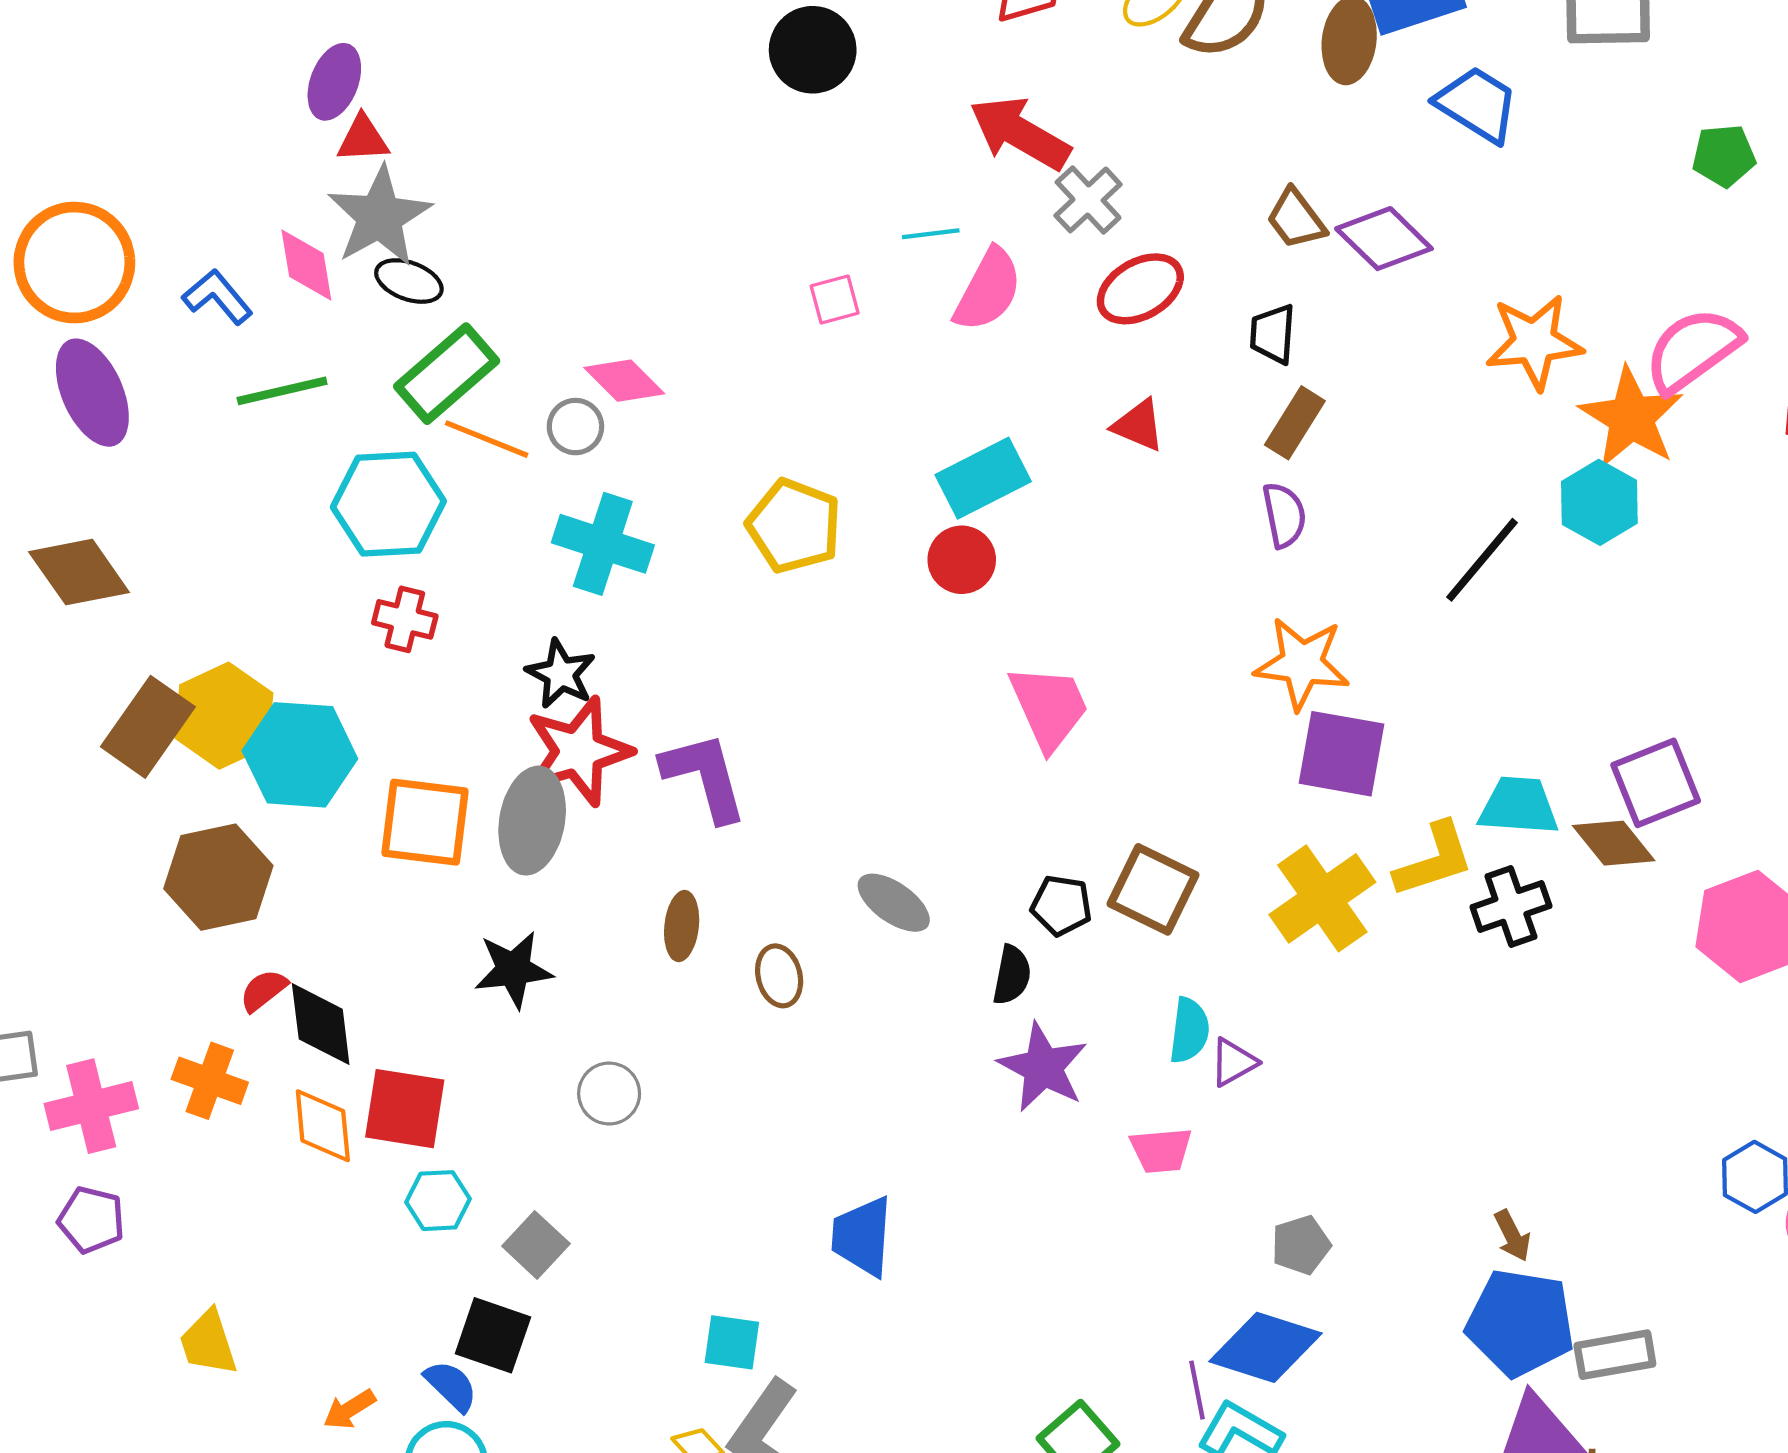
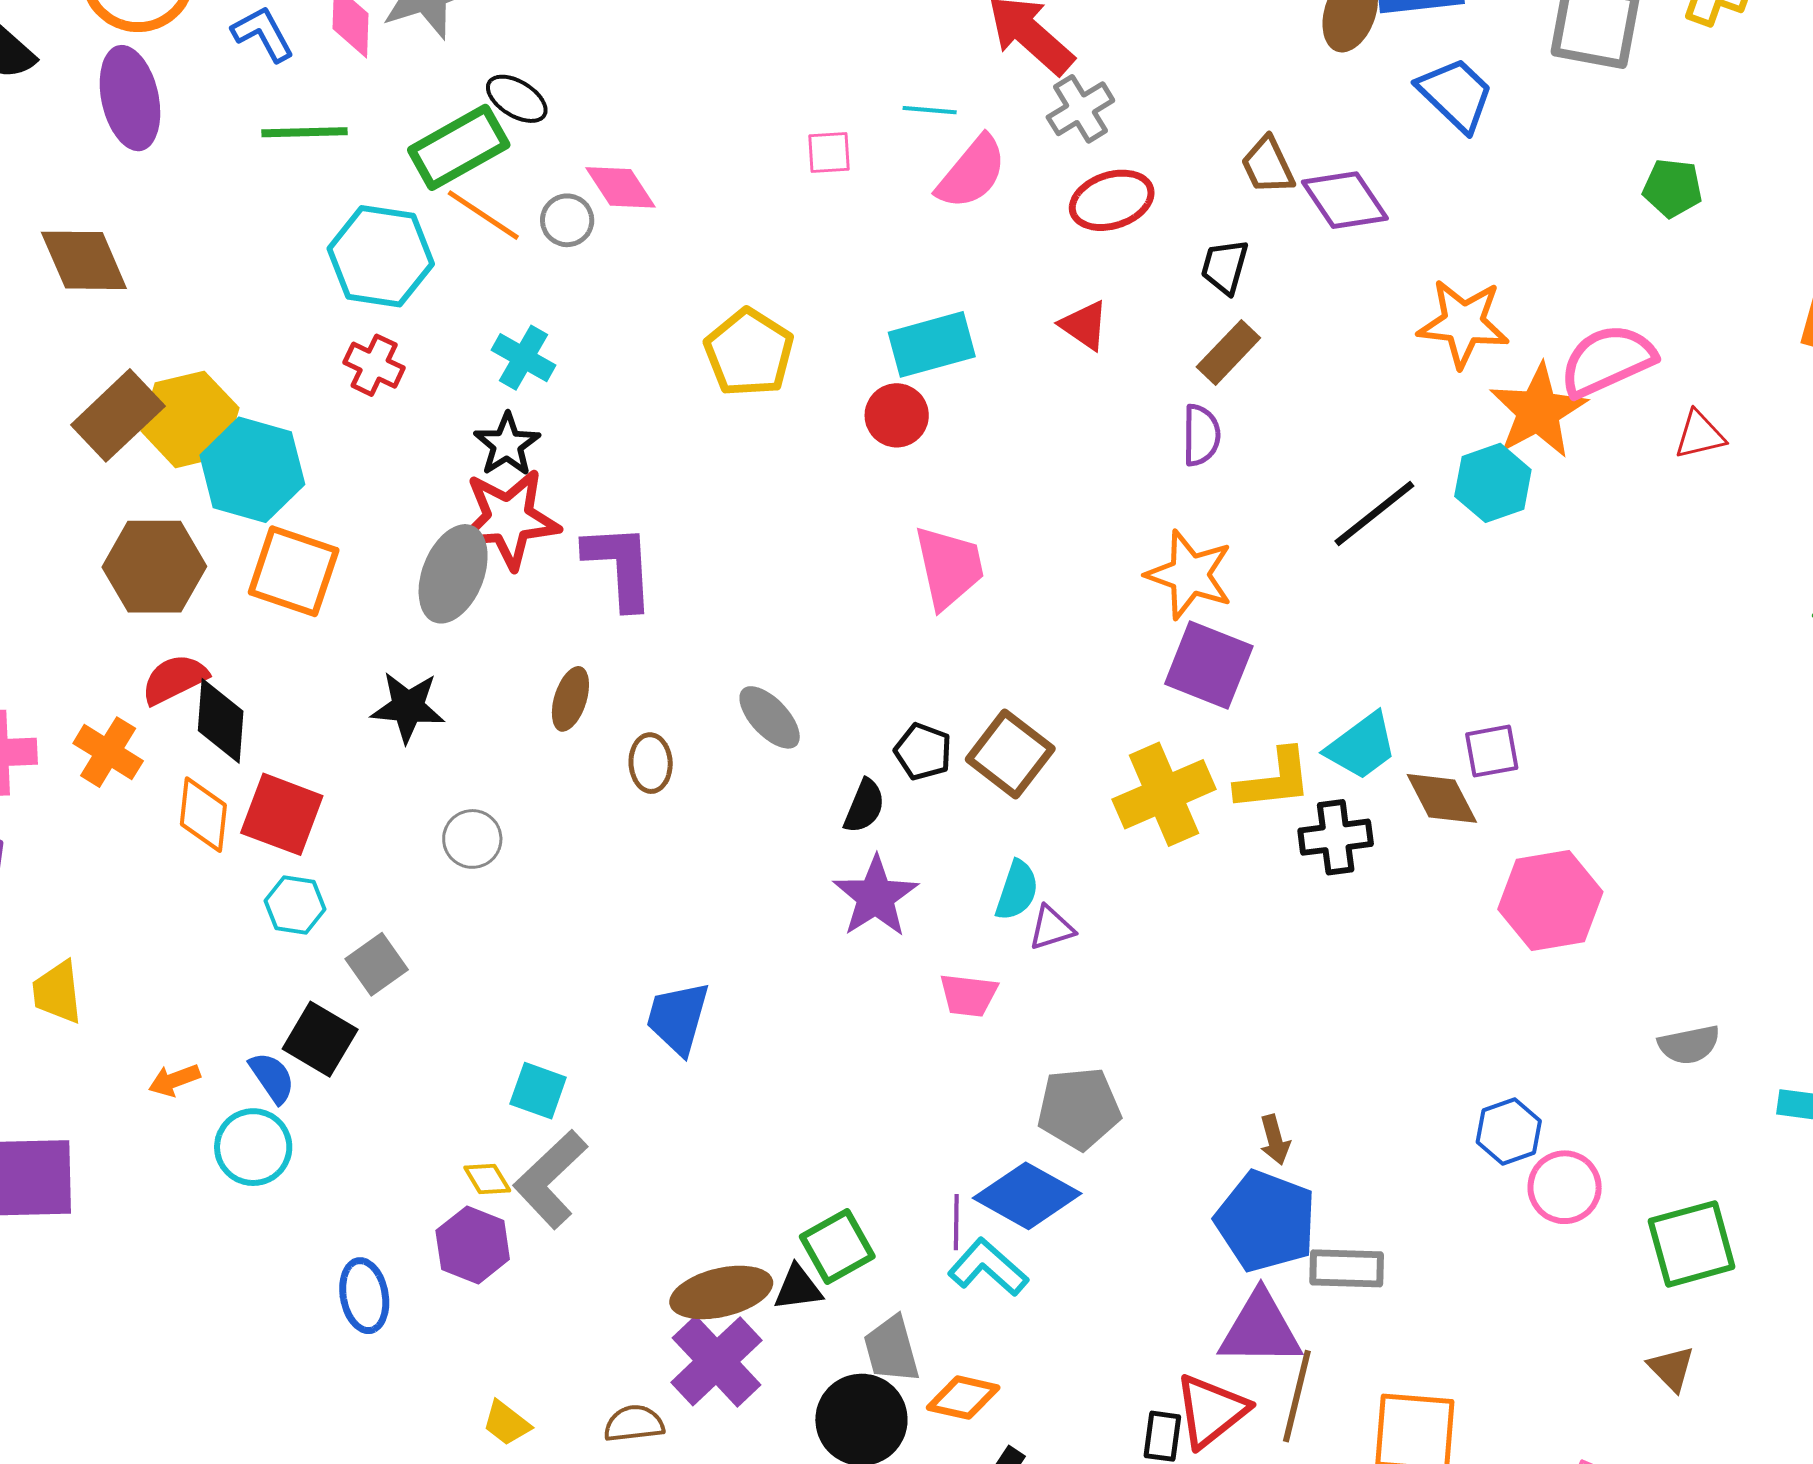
black ellipse: (409, 281) -> (517, 99), moved
cyan cross: (603, 544) -> (524, 358), moved, size x0.7
purple square: (1656, 783) -> (1492, 751), size x0.7
cyan trapezoid: (1519, 806) -> (1362, 746), turned 128
orange square: (425, 822) -> (294, 571), moved
red semicircle: (264, 990) -> (174, 679), size x1.4
gray pentagon: (1301, 1245) -> (1079, 1108), size x1.5

